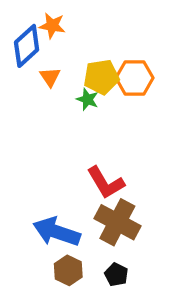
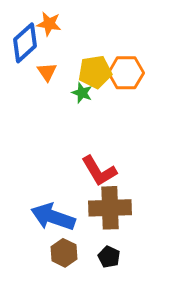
brown cross: (117, 222) -> (110, 208), turned -30

